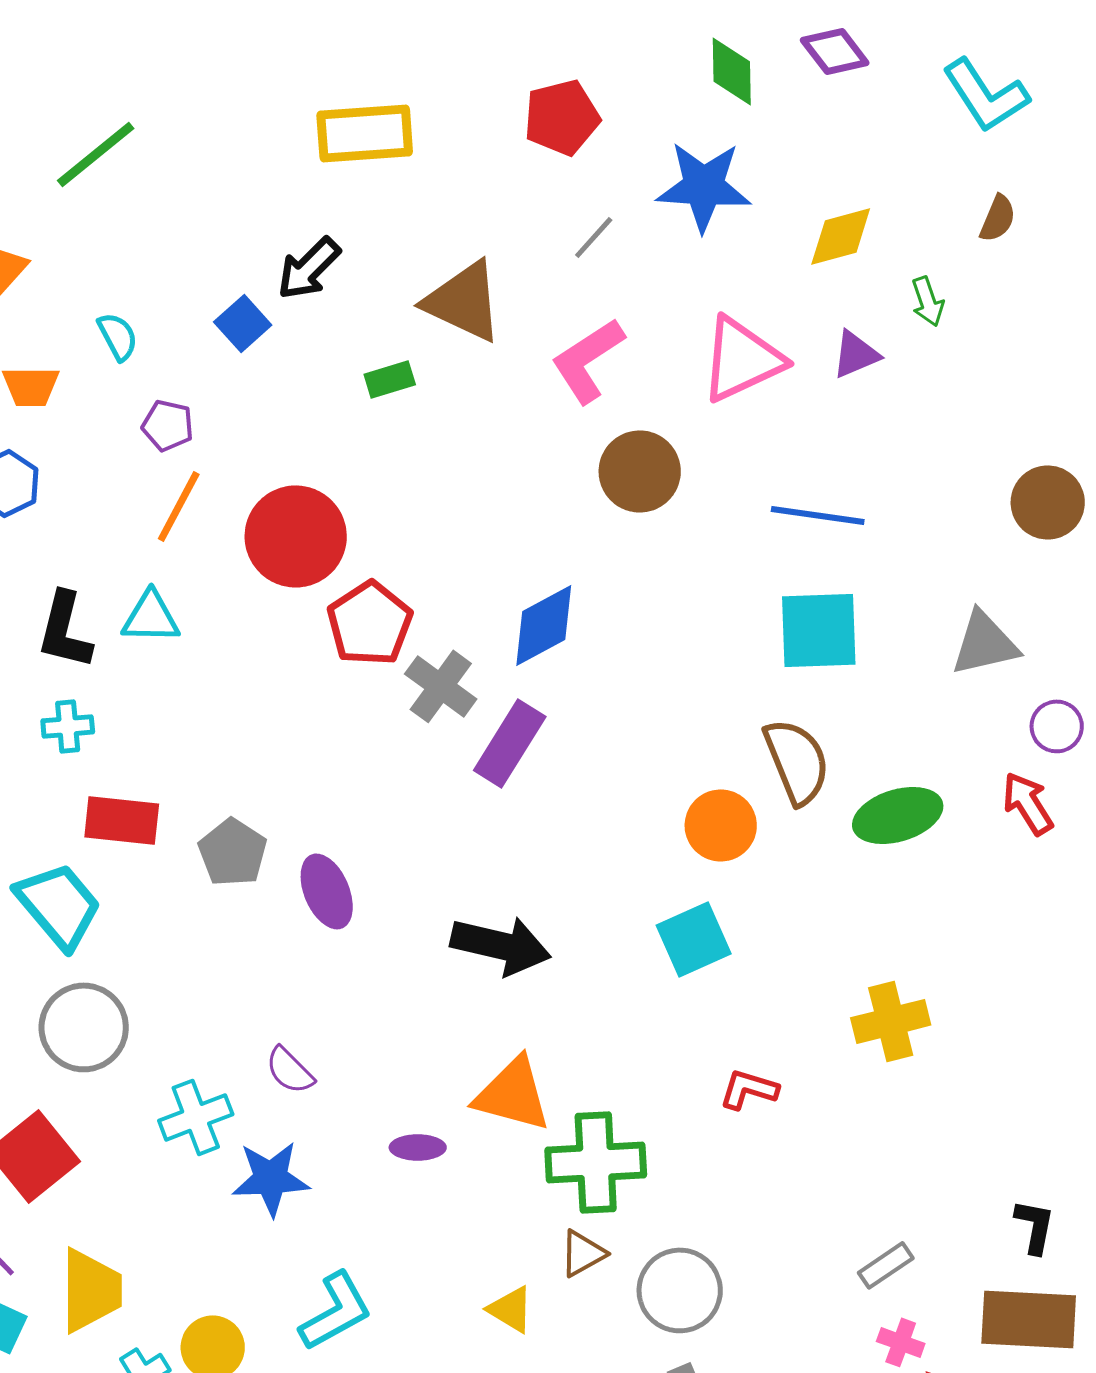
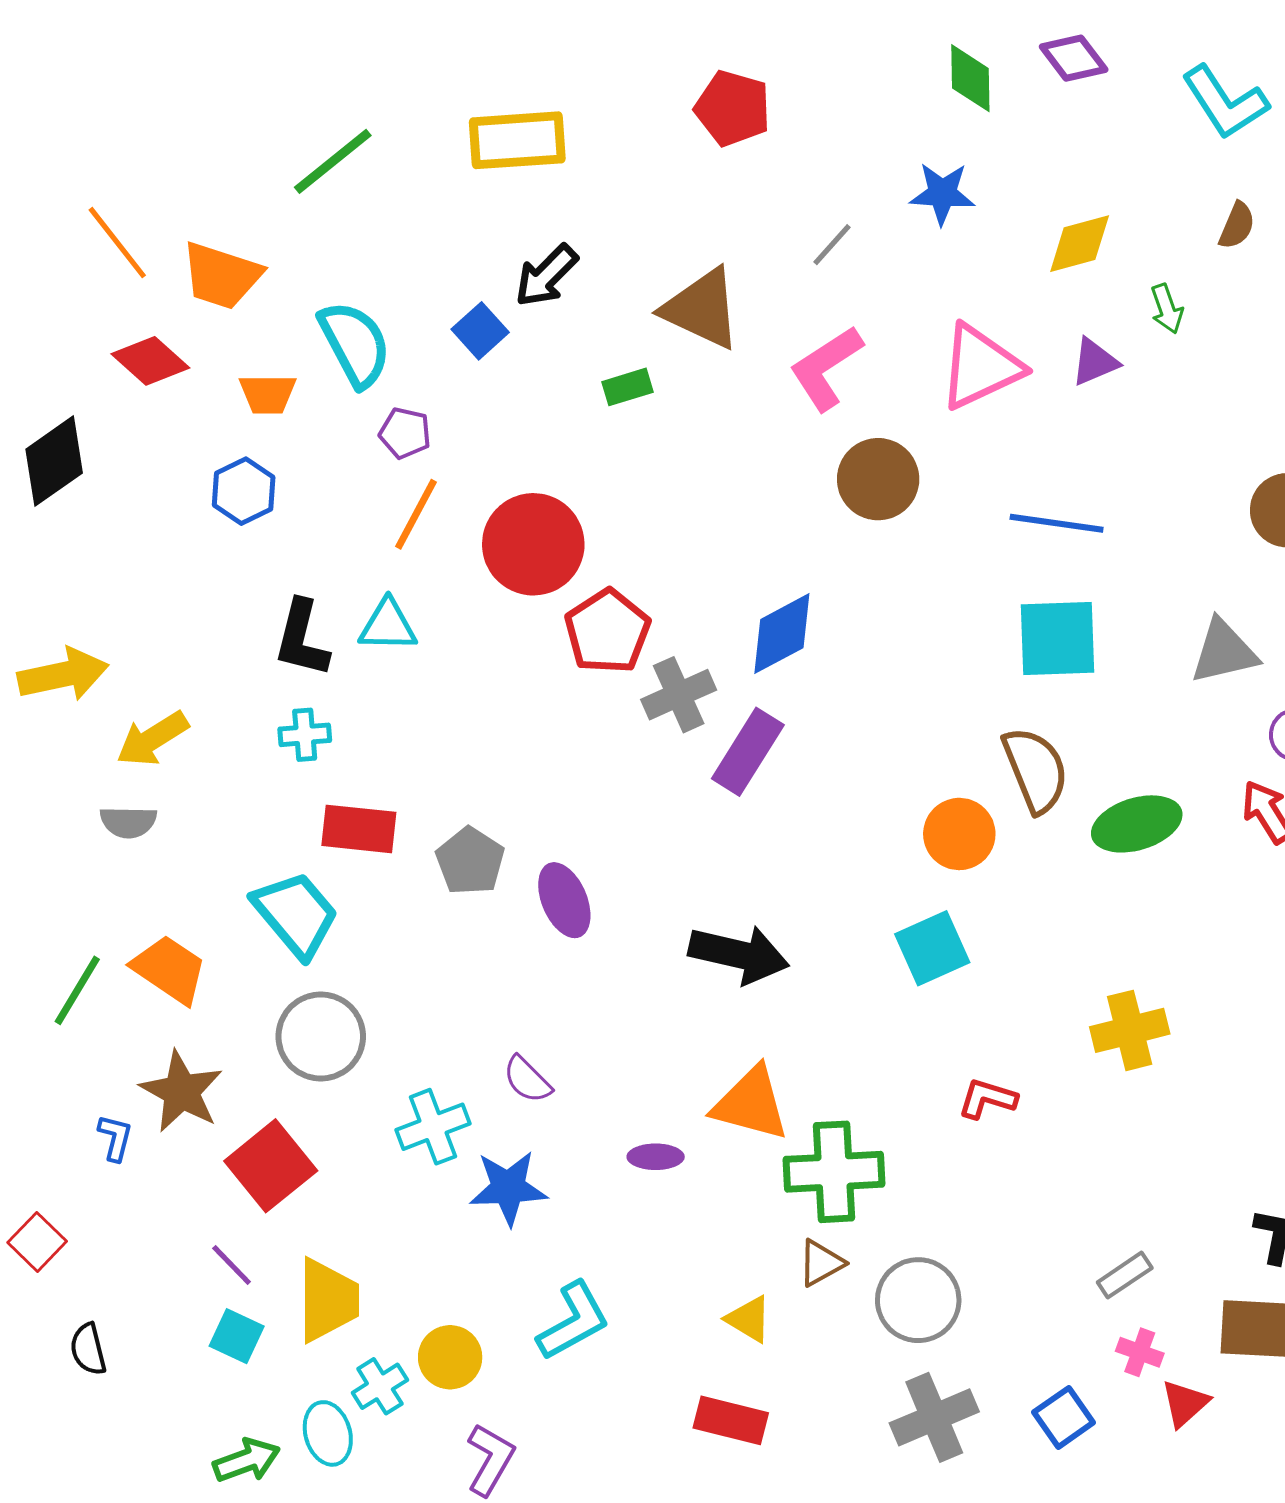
red pentagon: (562, 117) -> (733, 108), moved, turned 30
yellow rectangle: (365, 133) -> (517, 140), moved
blue star: (704, 186) -> (942, 193), size x0.7
cyan semicircle: (118, 336) -> (355, 344), size x1.8
gray cross: (441, 686) -> (679, 695), turned 30

